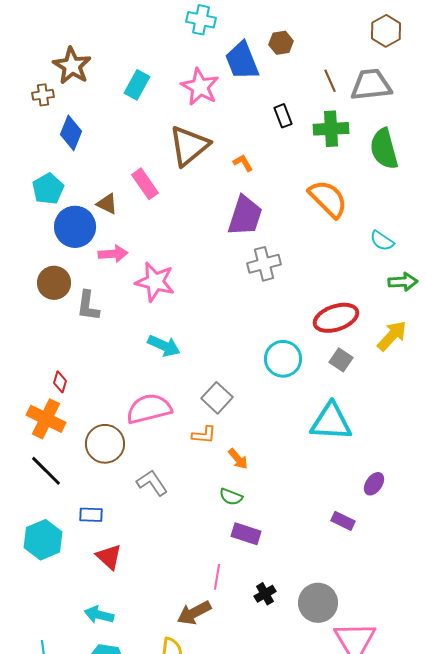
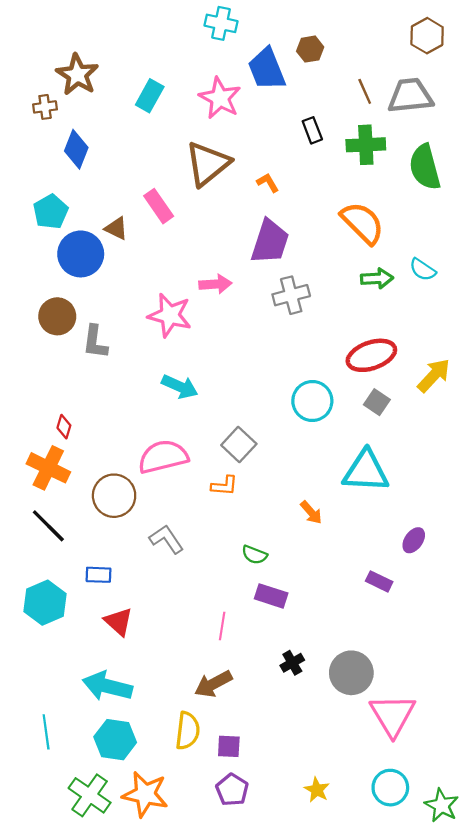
pink arrow: (113, 254) -> (215, 284), moved
green arrow: (403, 282) -> (377, 278), moved
orange arrow: (238, 459) -> (311, 512), moved
pink line: (217, 577) -> (222, 626), moved
cyan arrow: (99, 615) -> (107, 686), size x1.5

